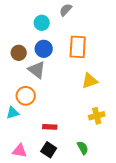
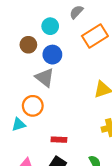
orange rectangle: (78, 47) -> (95, 36), moved, turned 55
brown circle: (19, 53) -> (28, 45), moved

